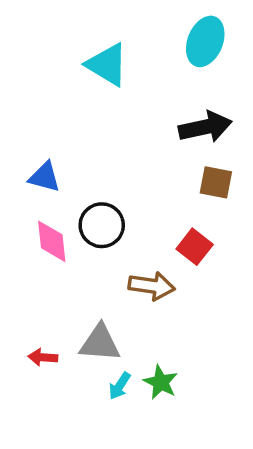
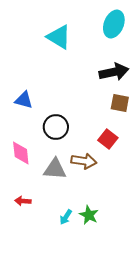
pink diamond: (52, 241) -> (21, 153), moved
gray triangle: (100, 343) -> (55, 169), moved

